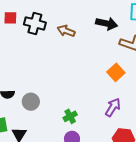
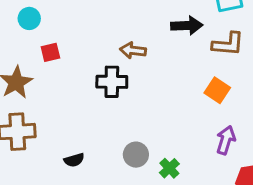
black cross: (35, 23) -> (112, 82), moved
gray circle: (31, 102) -> (136, 155), moved

